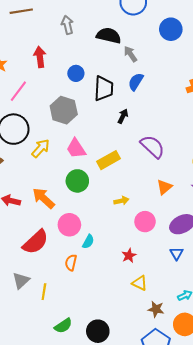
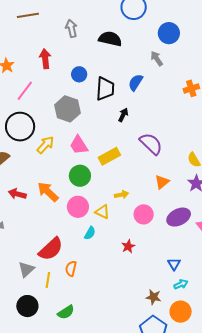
gray arrow: (130, 54) -> (157, 59), moved
pink circle: (69, 225) -> (78, 207), moved
red semicircle: (36, 242) -> (51, 249), moved
blue triangle: (177, 253) -> (174, 264), moved
orange semicircle: (71, 263) -> (71, 269), moved
yellow triangle: (140, 283) -> (102, 212), moved
black circle: (98, 331) -> (27, 306), moved

